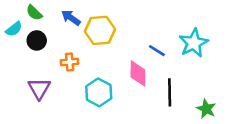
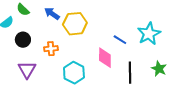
black circle: (37, 40) -> (23, 40), moved
green star: (206, 109) -> (159, 69), moved

